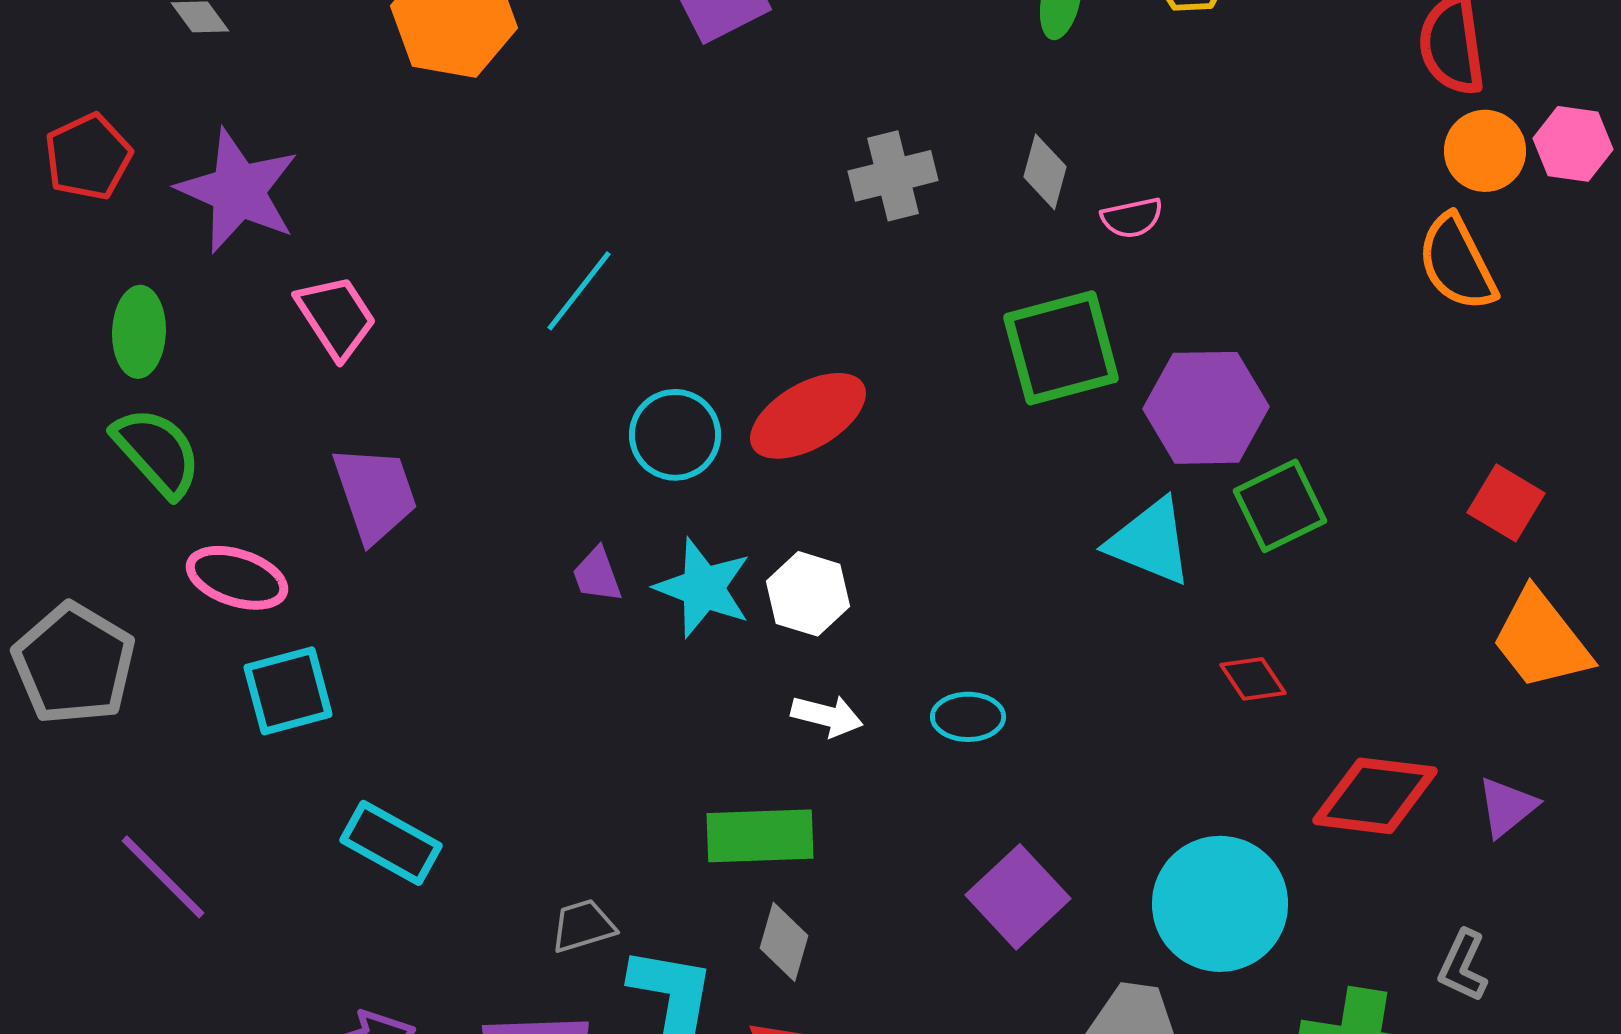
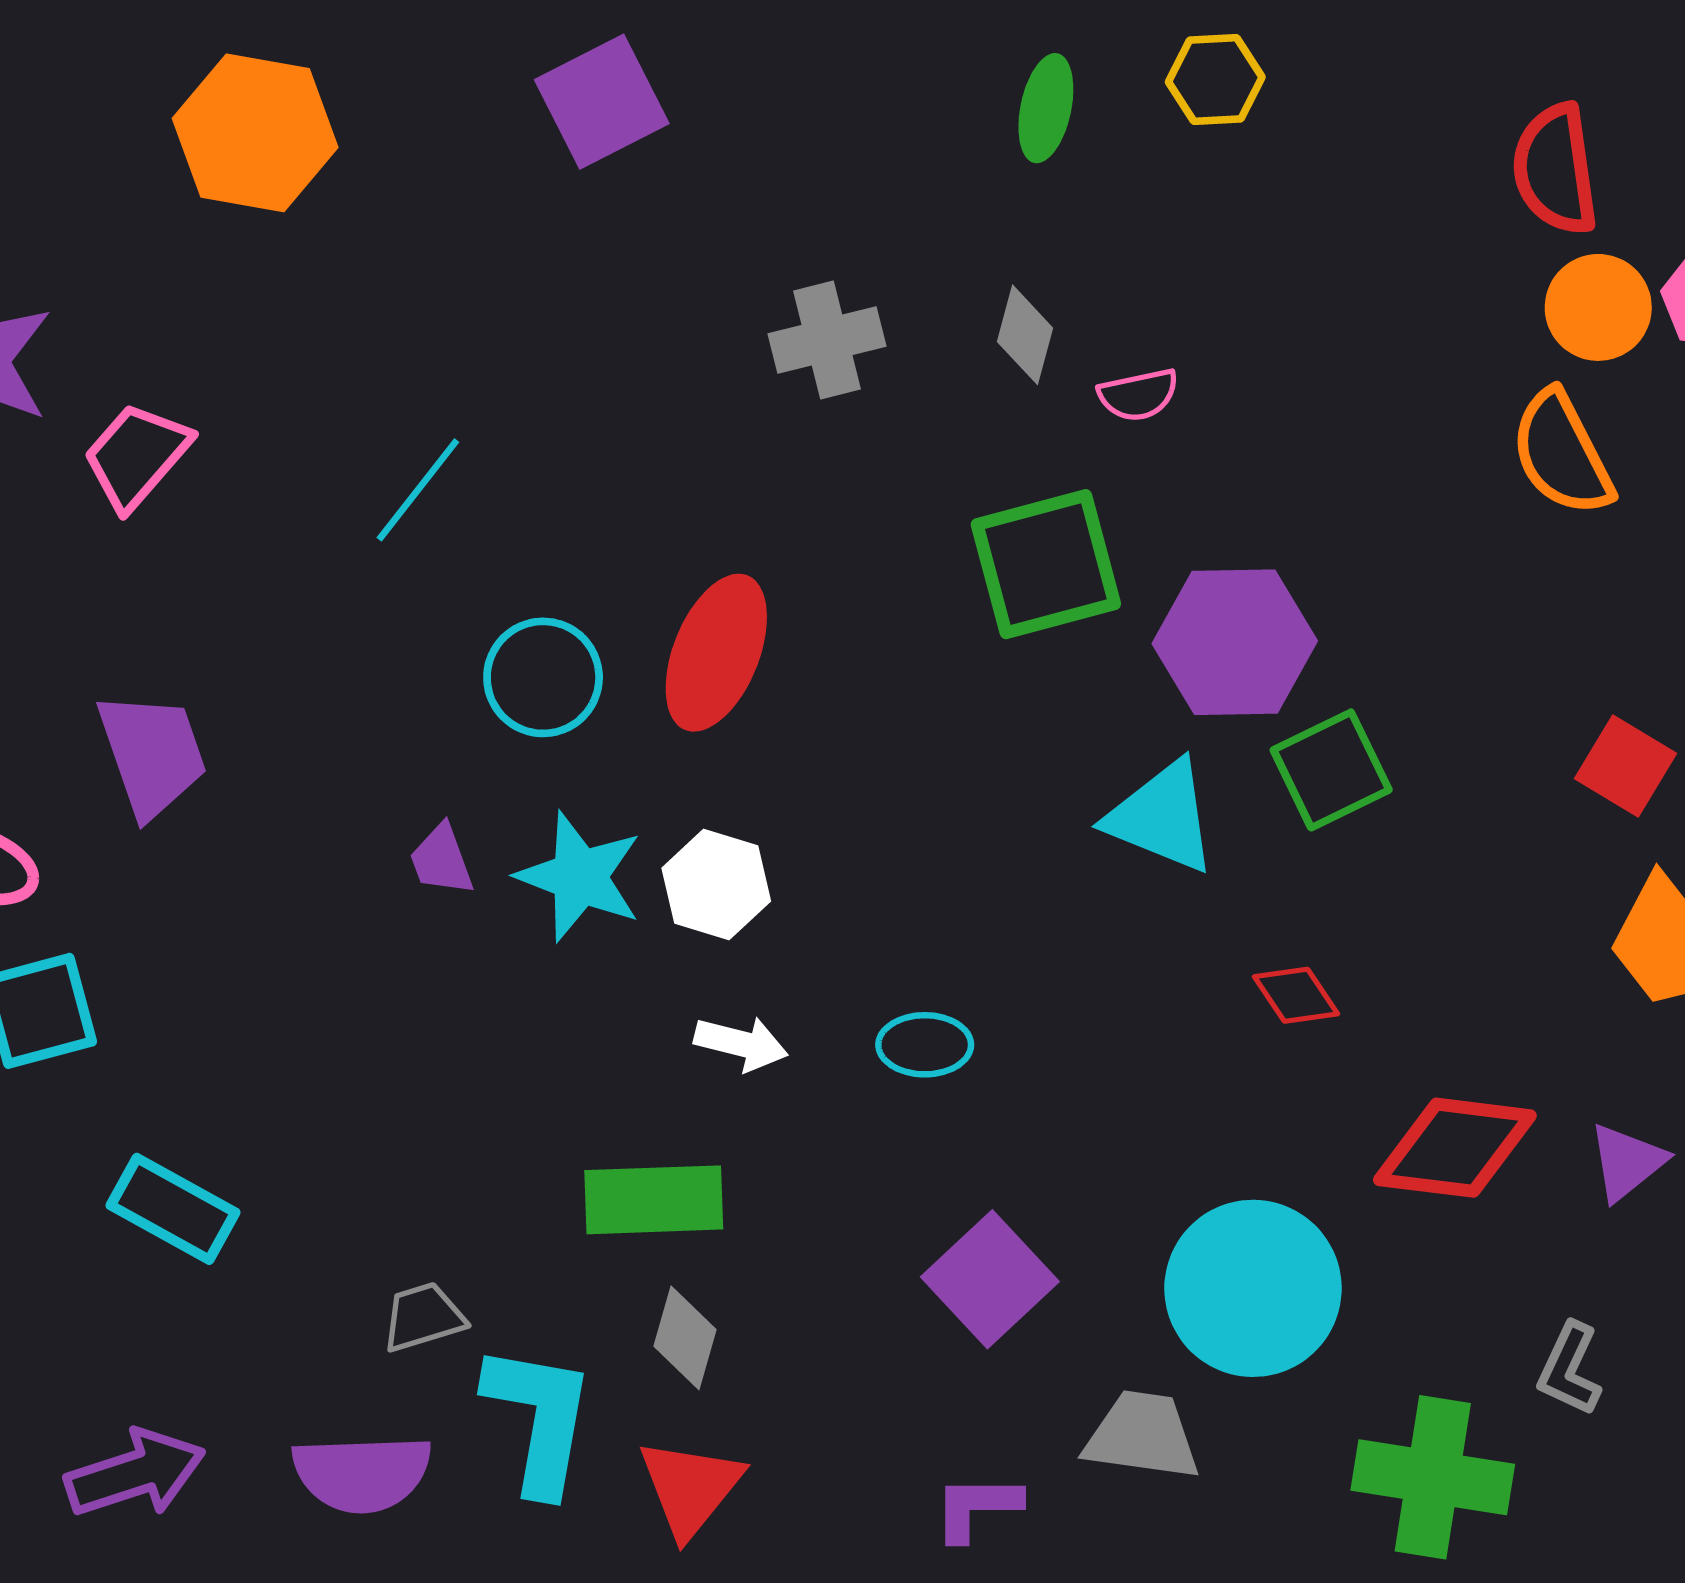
pink trapezoid: (336, 317) -> (137, 456), moved, turned -106
red ellipse: (808, 416) -> (716, 653), turned -38

